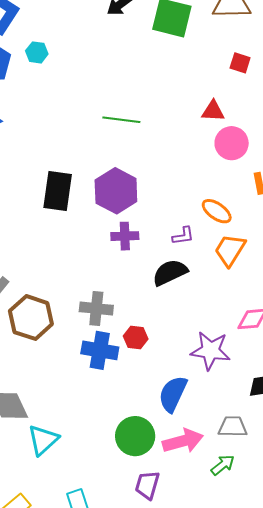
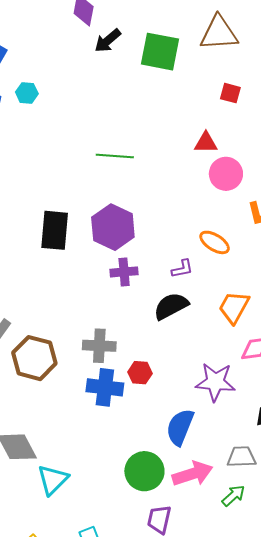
orange trapezoid: (230, 250) -> (234, 307), moved

